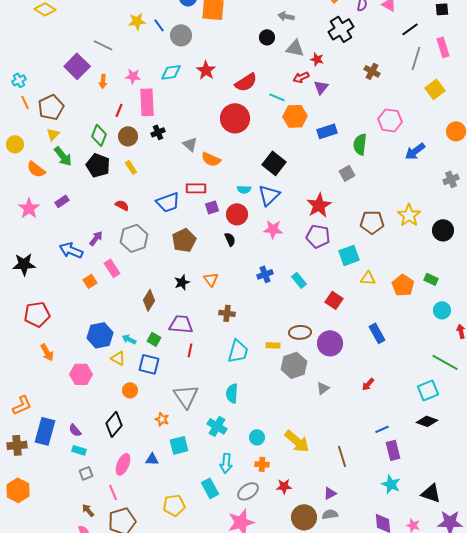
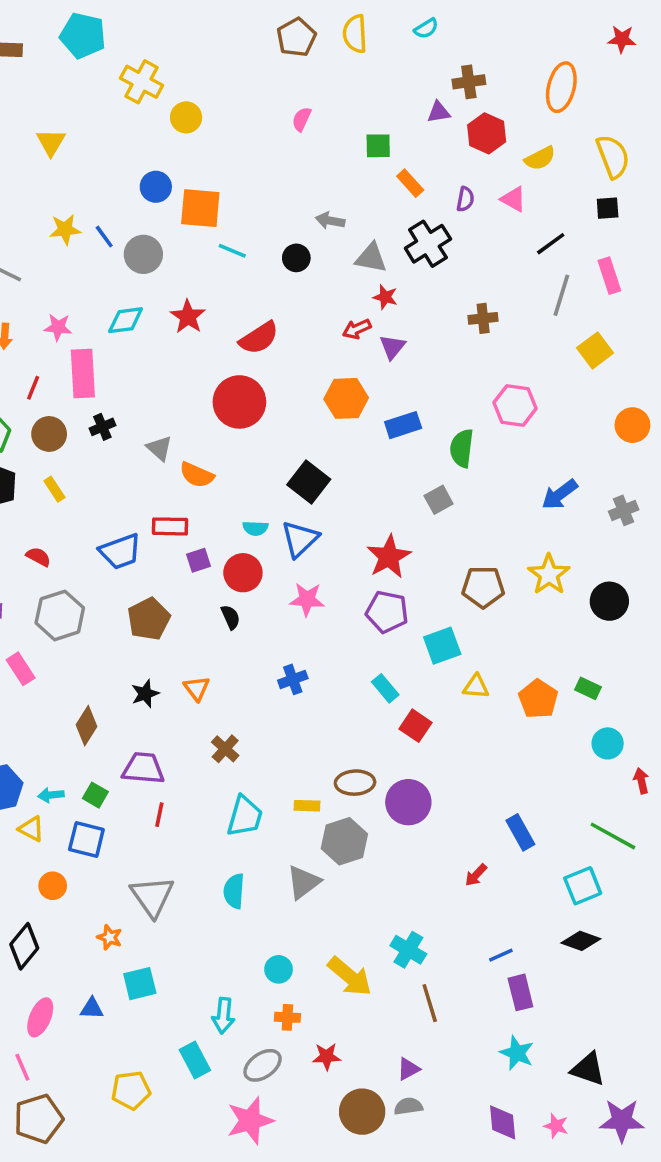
gray triangle: (295, 48) -> (371, 258), moved
brown cross: (372, 71) -> (483, 318), turned -35
cyan line: (277, 97) -> (232, 251), moved
blue arrow: (415, 151) -> (560, 494), moved
cyan rectangle: (299, 280) -> (385, 688), moved
brown cross: (227, 313) -> (225, 749), turned 35
blue rectangle: (377, 333) -> (520, 832), moved
cyan arrow: (129, 339) -> (51, 795), turned -32
gray triangle: (323, 388) -> (303, 882), moved, size x1.5
cyan cross: (217, 426) -> (408, 950), moved

